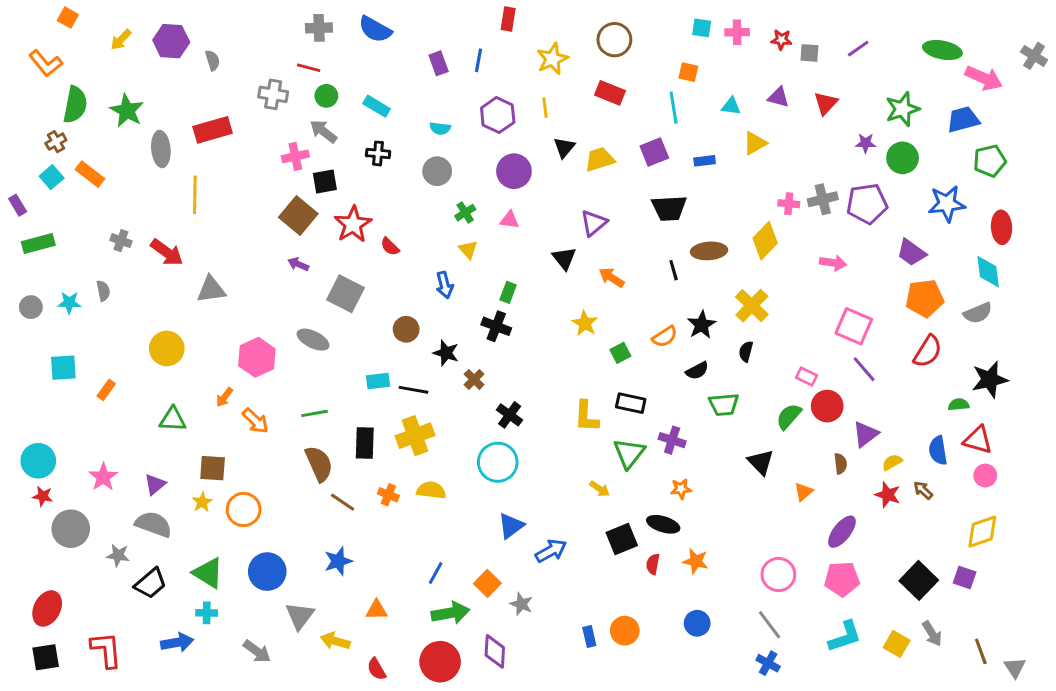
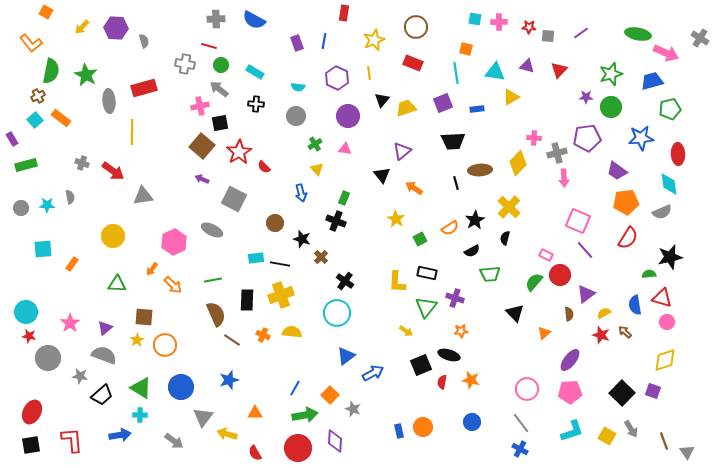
cyan triangle: (731, 106) -> (495, 72), size x1.5
gray cross: (823, 199) -> (557, 153), moved
pink arrow: (833, 263) -> (564, 178), turned 78

